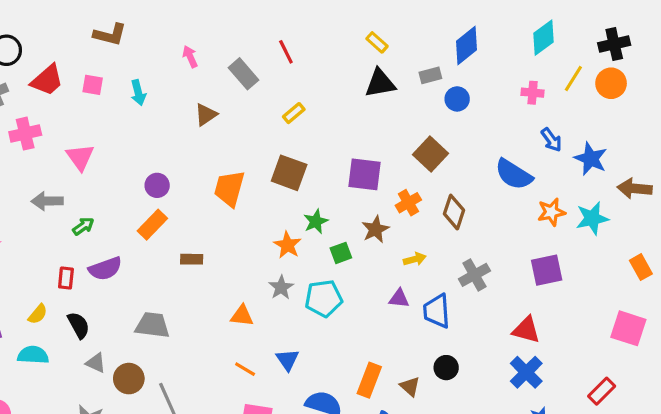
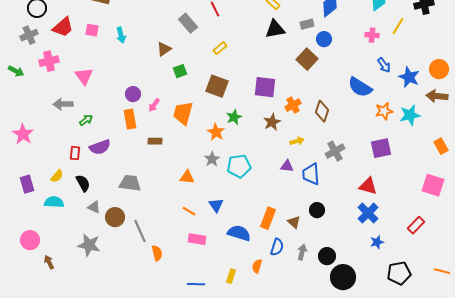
pink arrow: (190, 57) -> (154, 105), moved, turned -120
orange circle: (611, 83) -> (439, 69), moved
brown square: (430, 154) -> (307, 59), moved
orange trapezoid: (229, 188) -> (183, 113), moved
orange rectangle: (152, 225) -> (130, 119), turned -54
green square: (341, 253) -> (180, 71), moved

